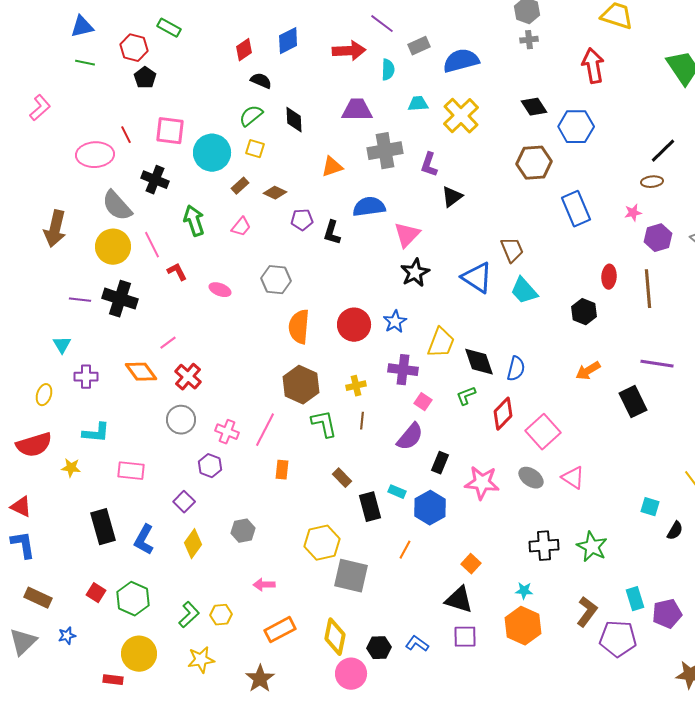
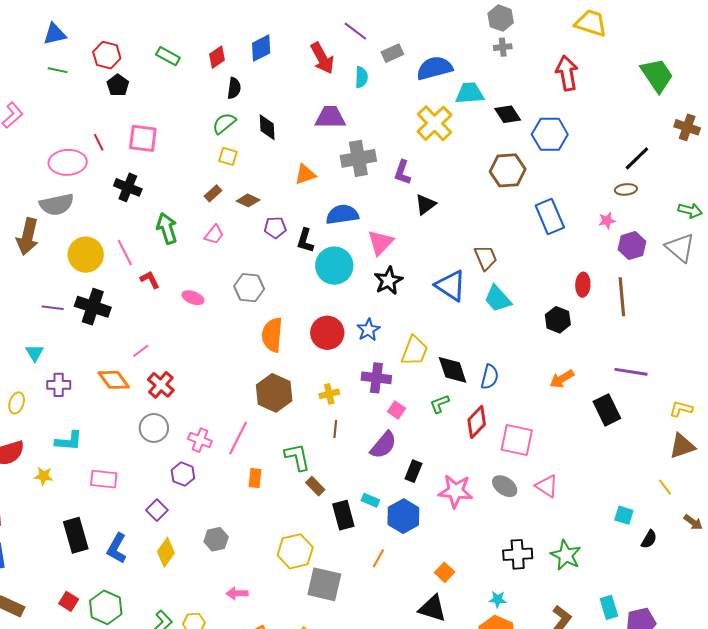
green rectangle: (169, 28) -> (168, 56), moved
red arrow: (349, 51) -> (322, 58), turned 64
black semicircle: (261, 81) -> (234, 88), turned 75
cyan trapezoid: (418, 104) -> (470, 93), moved, size x1.4
cyan circle: (212, 153) -> (334, 266), moved
gray semicircle: (117, 206) -> (57, 204), moved, turned -60
green L-shape: (324, 424) -> (297, 457), moved
pink square: (543, 432) -> (517, 440), turned -36

